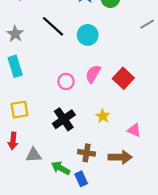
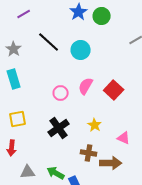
brown cross: (87, 153) -> (89, 153), moved
gray triangle: (34, 155) -> (28, 172), moved

